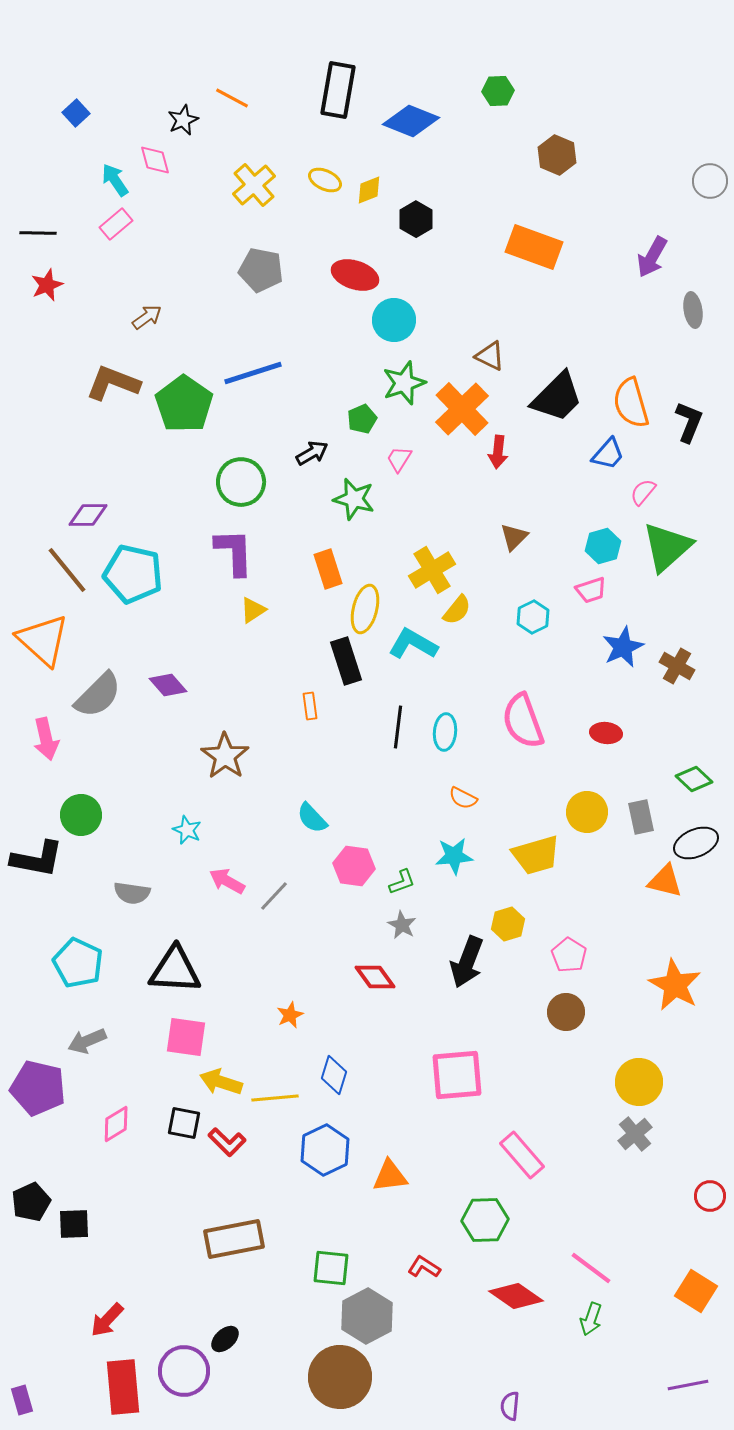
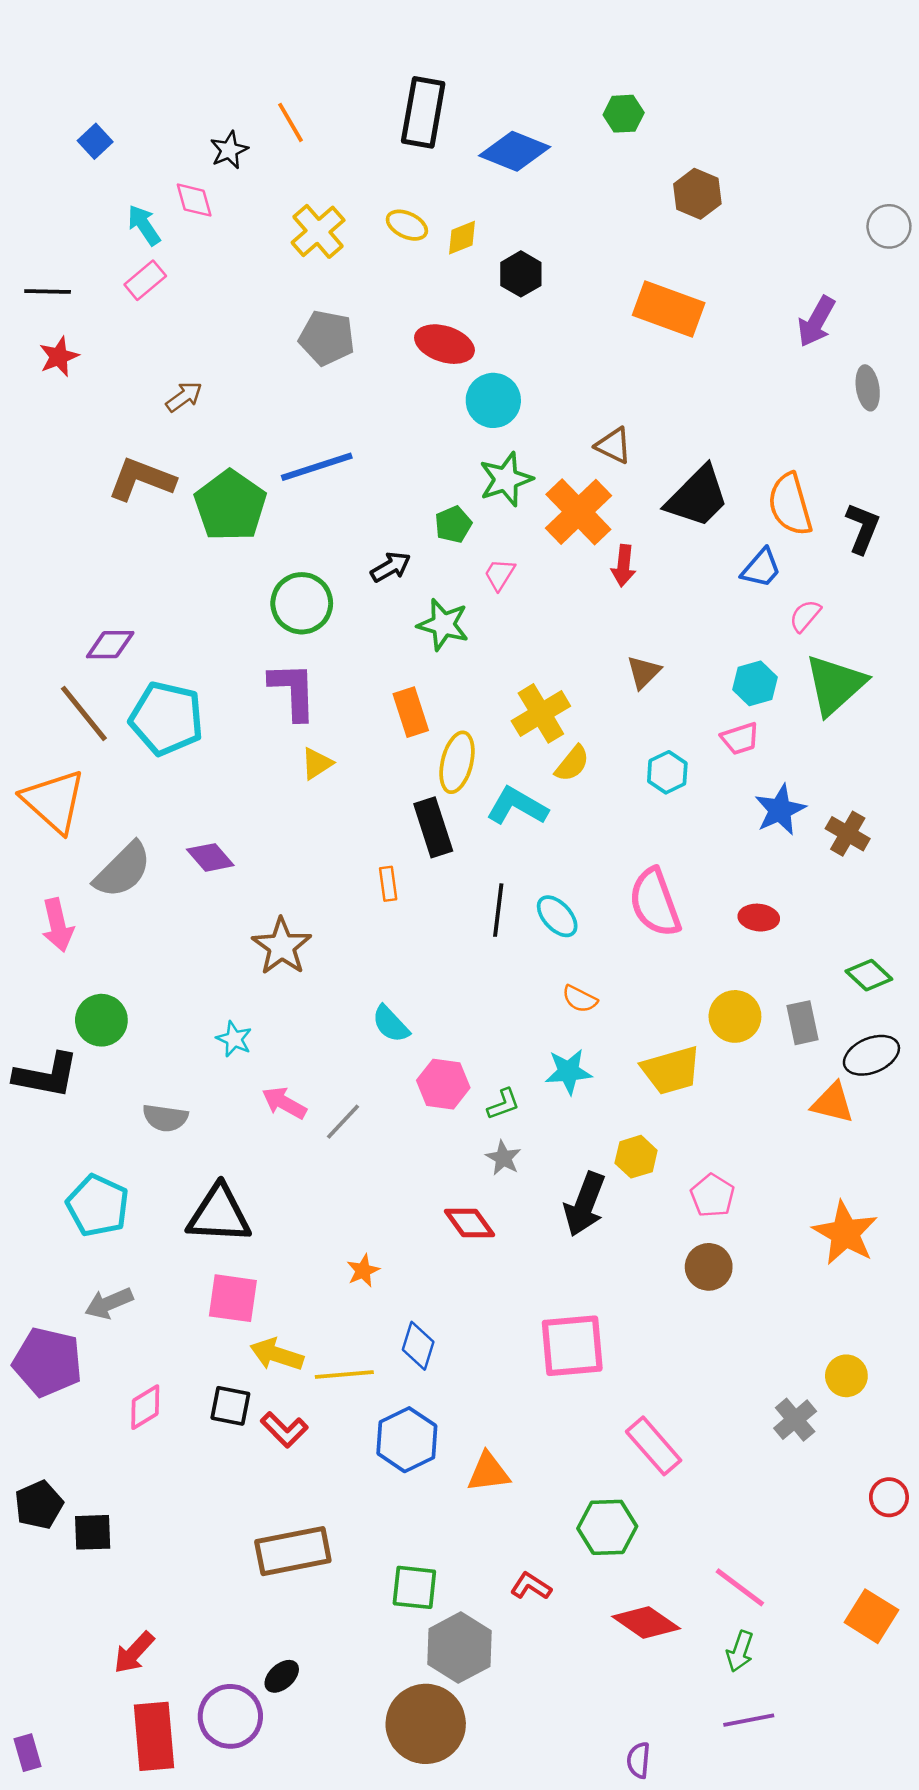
orange line: (232, 98) -> (290, 122), turned 32
cyan ellipse: (445, 732) -> (557, 916), turned -48
yellow circle: (639, 1082) -> (846, 1376), moved, size x0.7
purple line: (688, 1385) -> (749, 1720), moved

